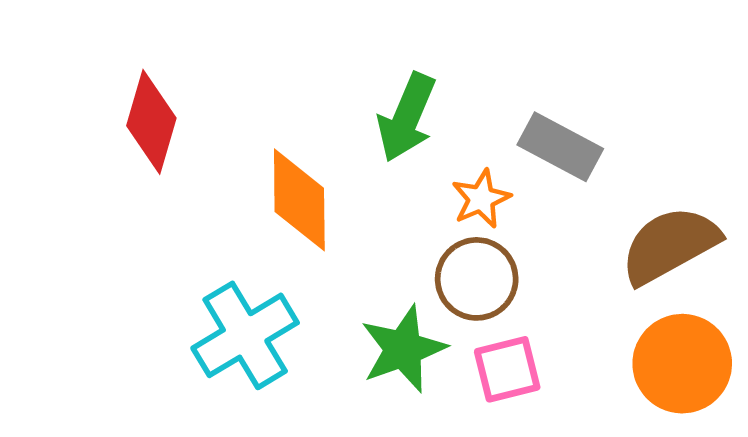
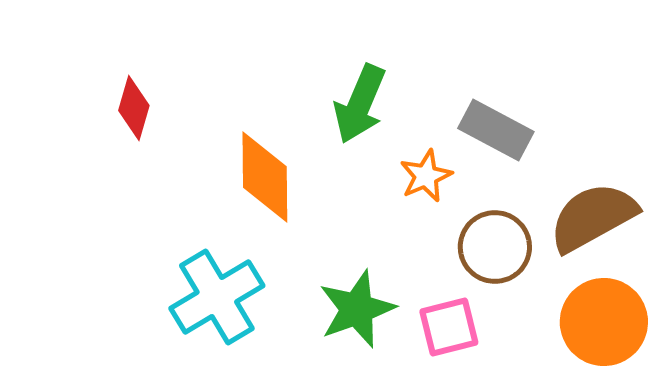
red diamond: (151, 122) -> (134, 108), size x0.7
brown circle: (477, 279) -> (495, 247), moved

